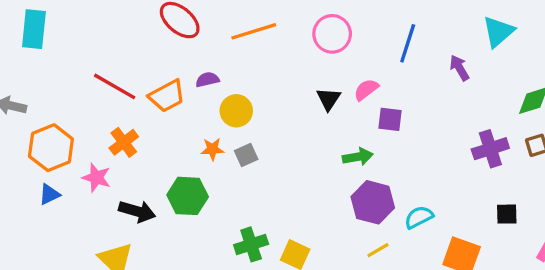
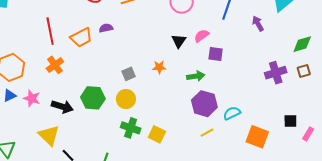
red line: (115, 86) -> (50, 31), turned 48
yellow circle: (236, 111) -> (126, 99), moved
orange star: (212, 149) -> (159, 67), moved
pink star: (96, 178) -> (32, 98), moved
black square: (507, 214) -> (290, 121), moved
green cross: (251, 244) -> (131, 128), turned 36

